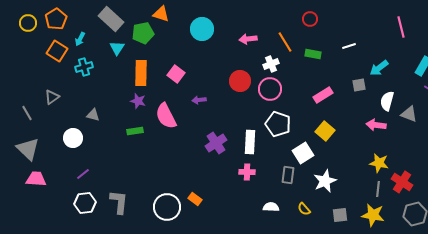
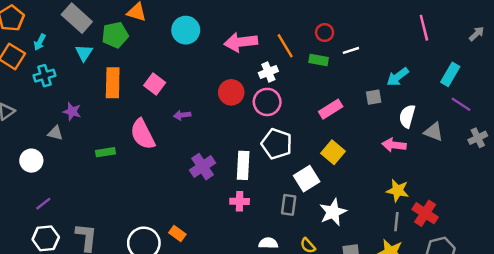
red circle: (310, 19) -> (325, 33), moved
pink arrow: (248, 39) -> (241, 42), size x1.5
white line: (349, 46) -> (351, 50), moved
purple star: (138, 101) -> (72, 112), moved

